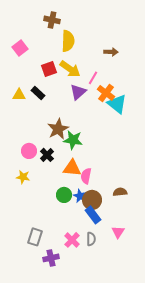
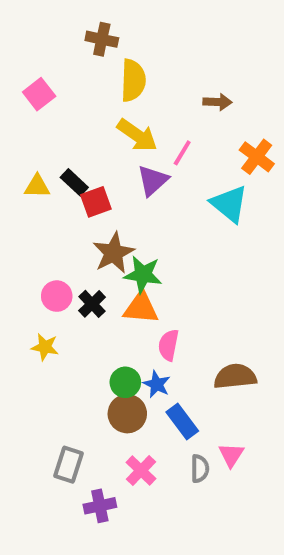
red square: (49, 69) -> (96, 202), moved
orange cross: (106, 93) -> (257, 157), moved
orange triangle: (72, 168) -> (141, 308), moved
brown semicircle: (120, 192) -> (235, 376), size x1.5
brown circle: (92, 200) -> (127, 414), moved
gray semicircle: (91, 239) -> (200, 469), moved

